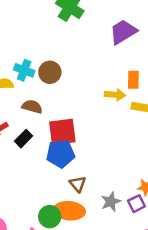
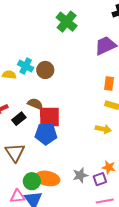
yellow arrow: (115, 95) -> (103, 129), moved
brown semicircle: (32, 107) -> (35, 104), moved
brown triangle: (78, 184) -> (15, 152), moved, size x1.5

